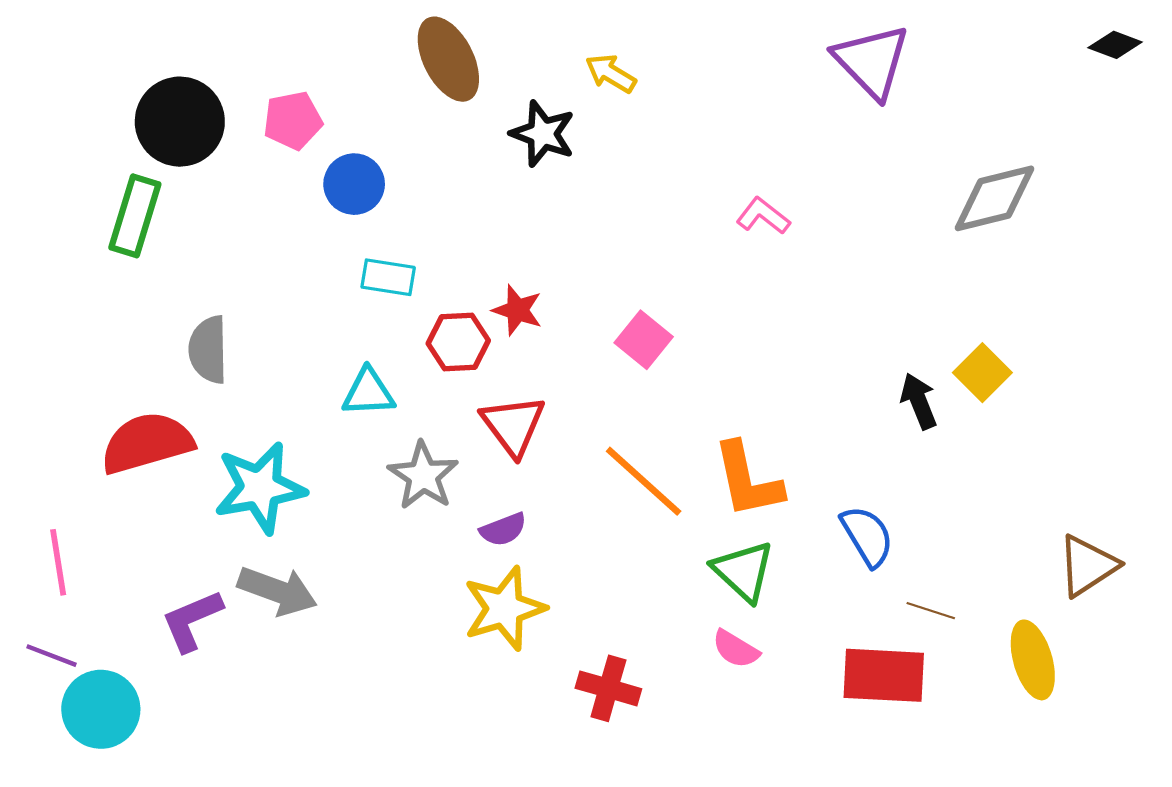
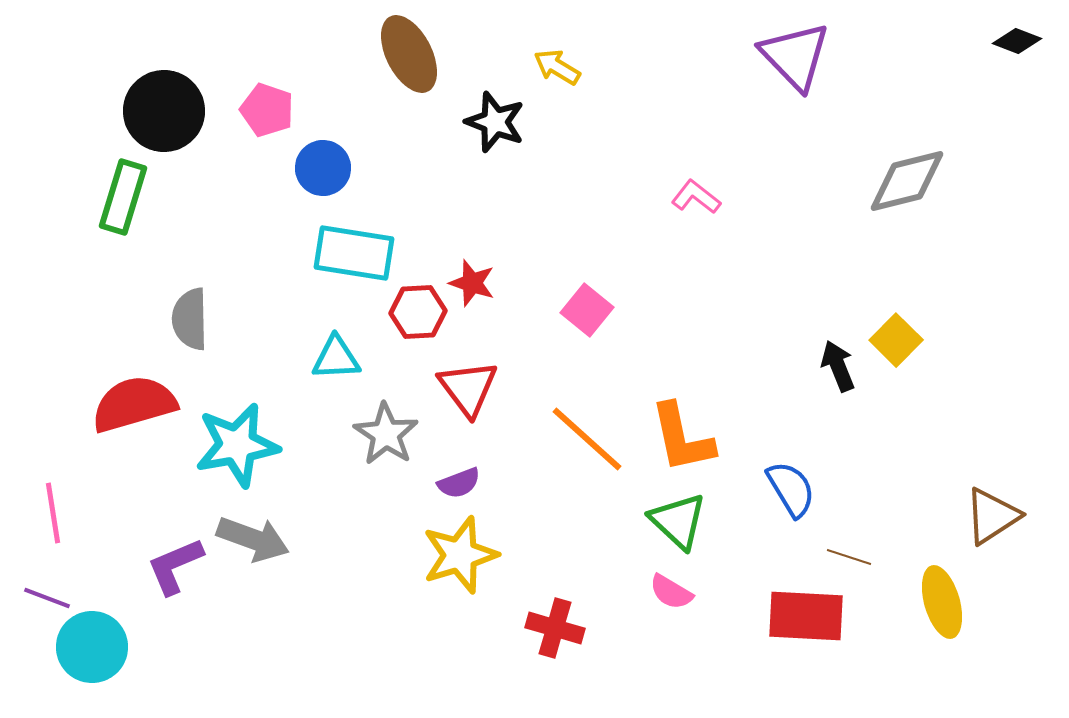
pink pentagon: (293, 120) -> (267, 110), turned 30
cyan rectangle: (388, 277) -> (354, 253), size x1.6

